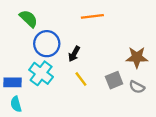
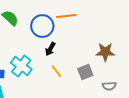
blue circle: (47, 44) -> (42, 26), moved
gray semicircle: (137, 87) -> (109, 86), moved, turned -32

